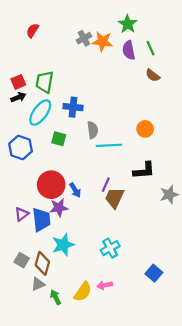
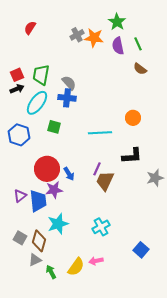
gray semicircle: (93, 130) -> (69, 83), moved, turned -35

